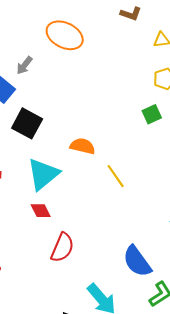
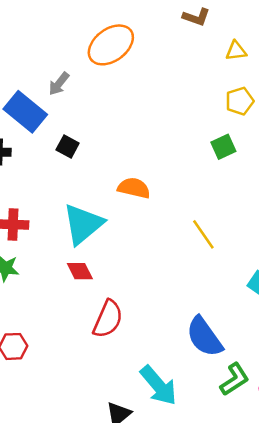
orange ellipse: (65, 35) -> (111, 45), turned -63
black square: (27, 123) -> (68, 146), moved, size x0.6
yellow line: (116, 176) -> (203, 234), moved

